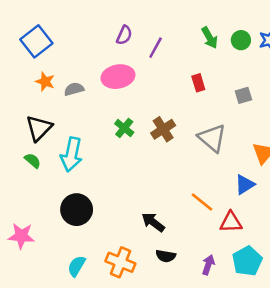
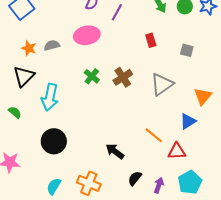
orange star: (45, 82) -> (29, 48), moved
gray square: (243, 95) -> (187, 50), turned 32
gray triangle: (212, 138) -> (162, 84), turned 45
green semicircle: (33, 161) -> (15, 112), moved
black semicircle: (166, 256) -> (135, 178), moved, turned 119

